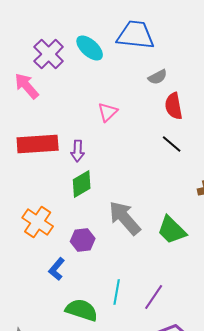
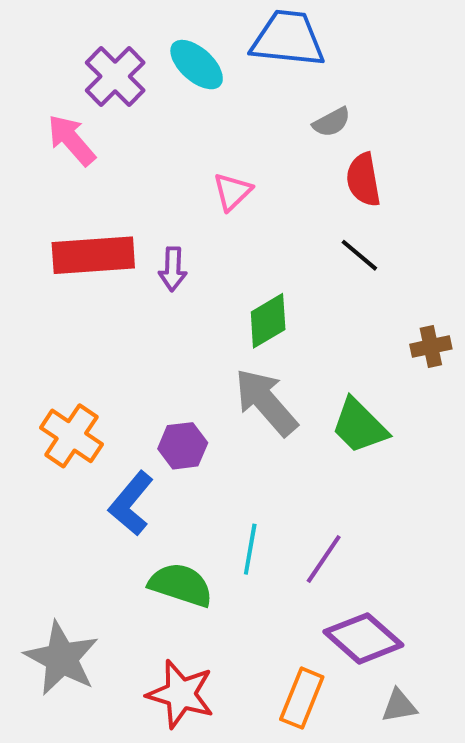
green diamond: (82, 184) -> (268, 321), moved
orange cross: (38, 222) -> (71, 436), moved
blue L-shape: (57, 269) -> (131, 503), size x1.4

